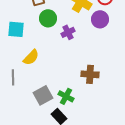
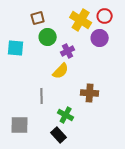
yellow semicircle: (31, 57) -> (61, 71), moved
gray line: (13, 77) -> (42, 96), moved
gray square: (43, 95) -> (20, 125), moved, turned 30

